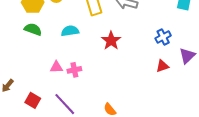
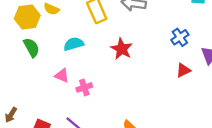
green semicircle: (33, 29) -> (31, 47), turned 48
pink triangle: (56, 67) -> (62, 76), moved, turned 32

